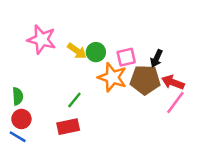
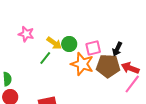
pink star: (42, 39) -> (26, 34), size x0.7
green line: (74, 100) -> (45, 58), moved

